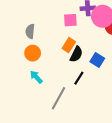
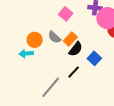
pink square: (70, 20) -> (66, 14), moved, turned 32
gray semicircle: (30, 31) -> (54, 37), moved, turned -64
cyan arrow: (36, 77) -> (26, 54), moved, turned -64

